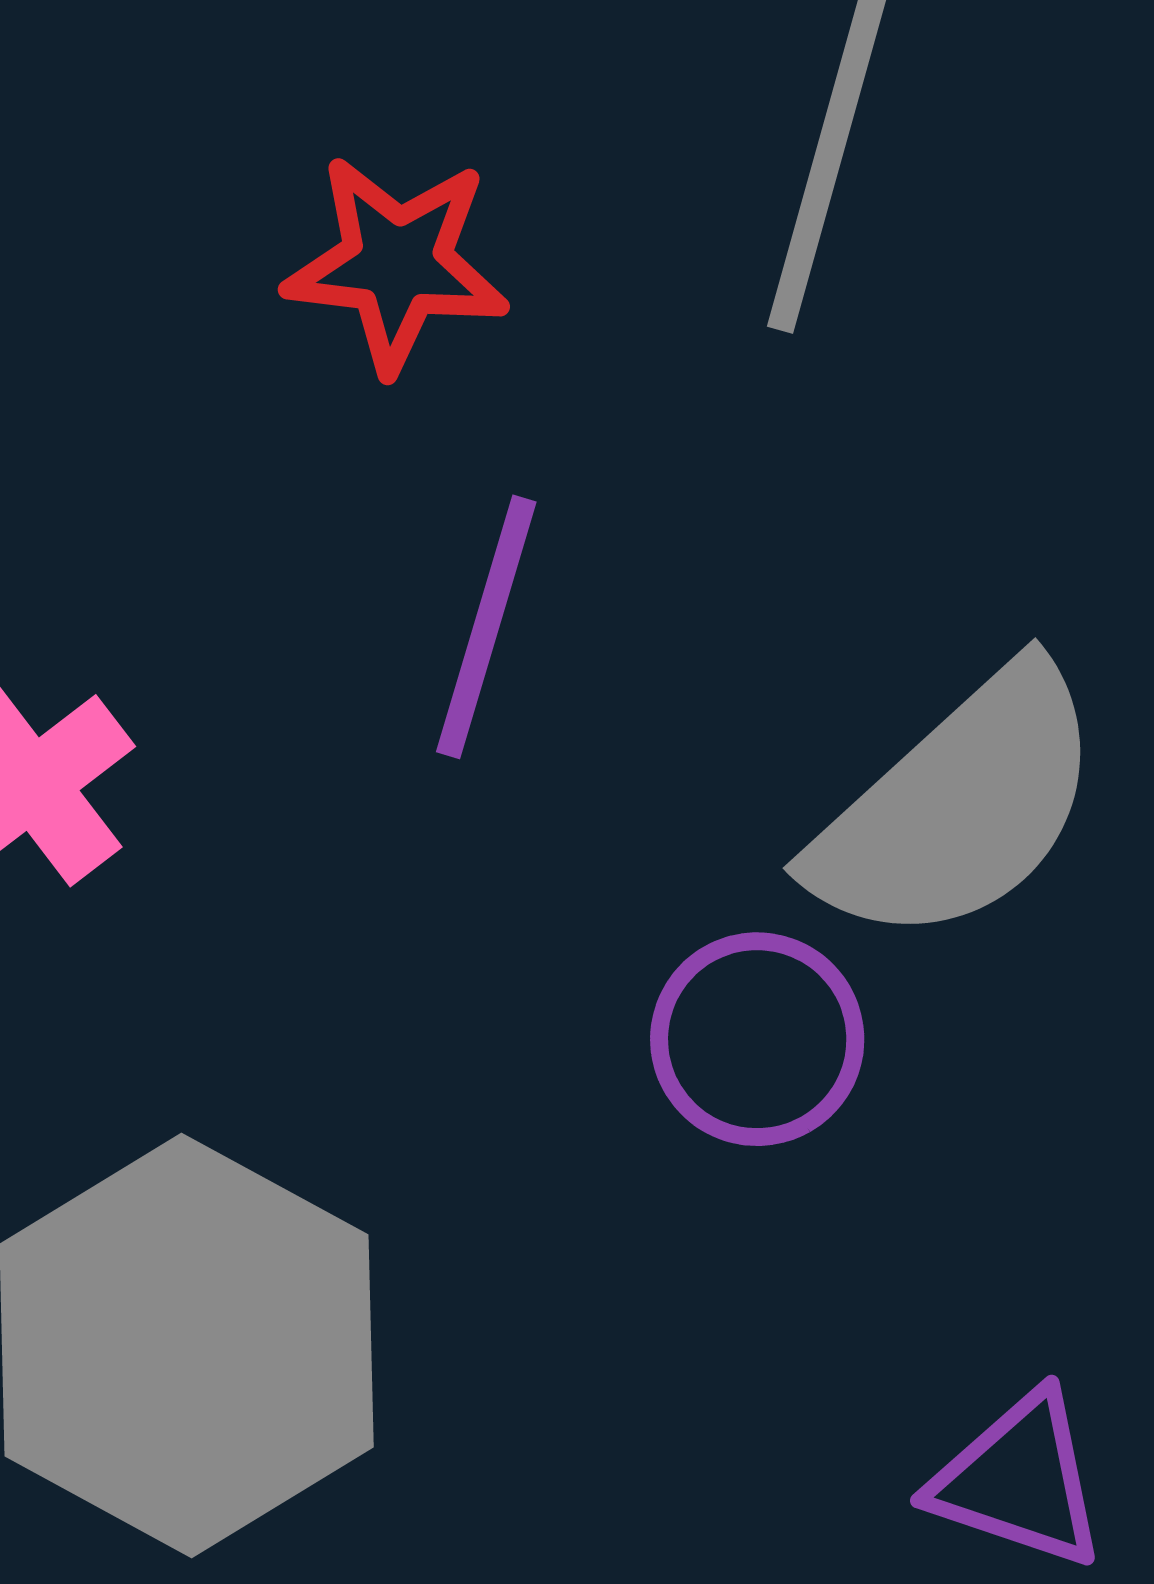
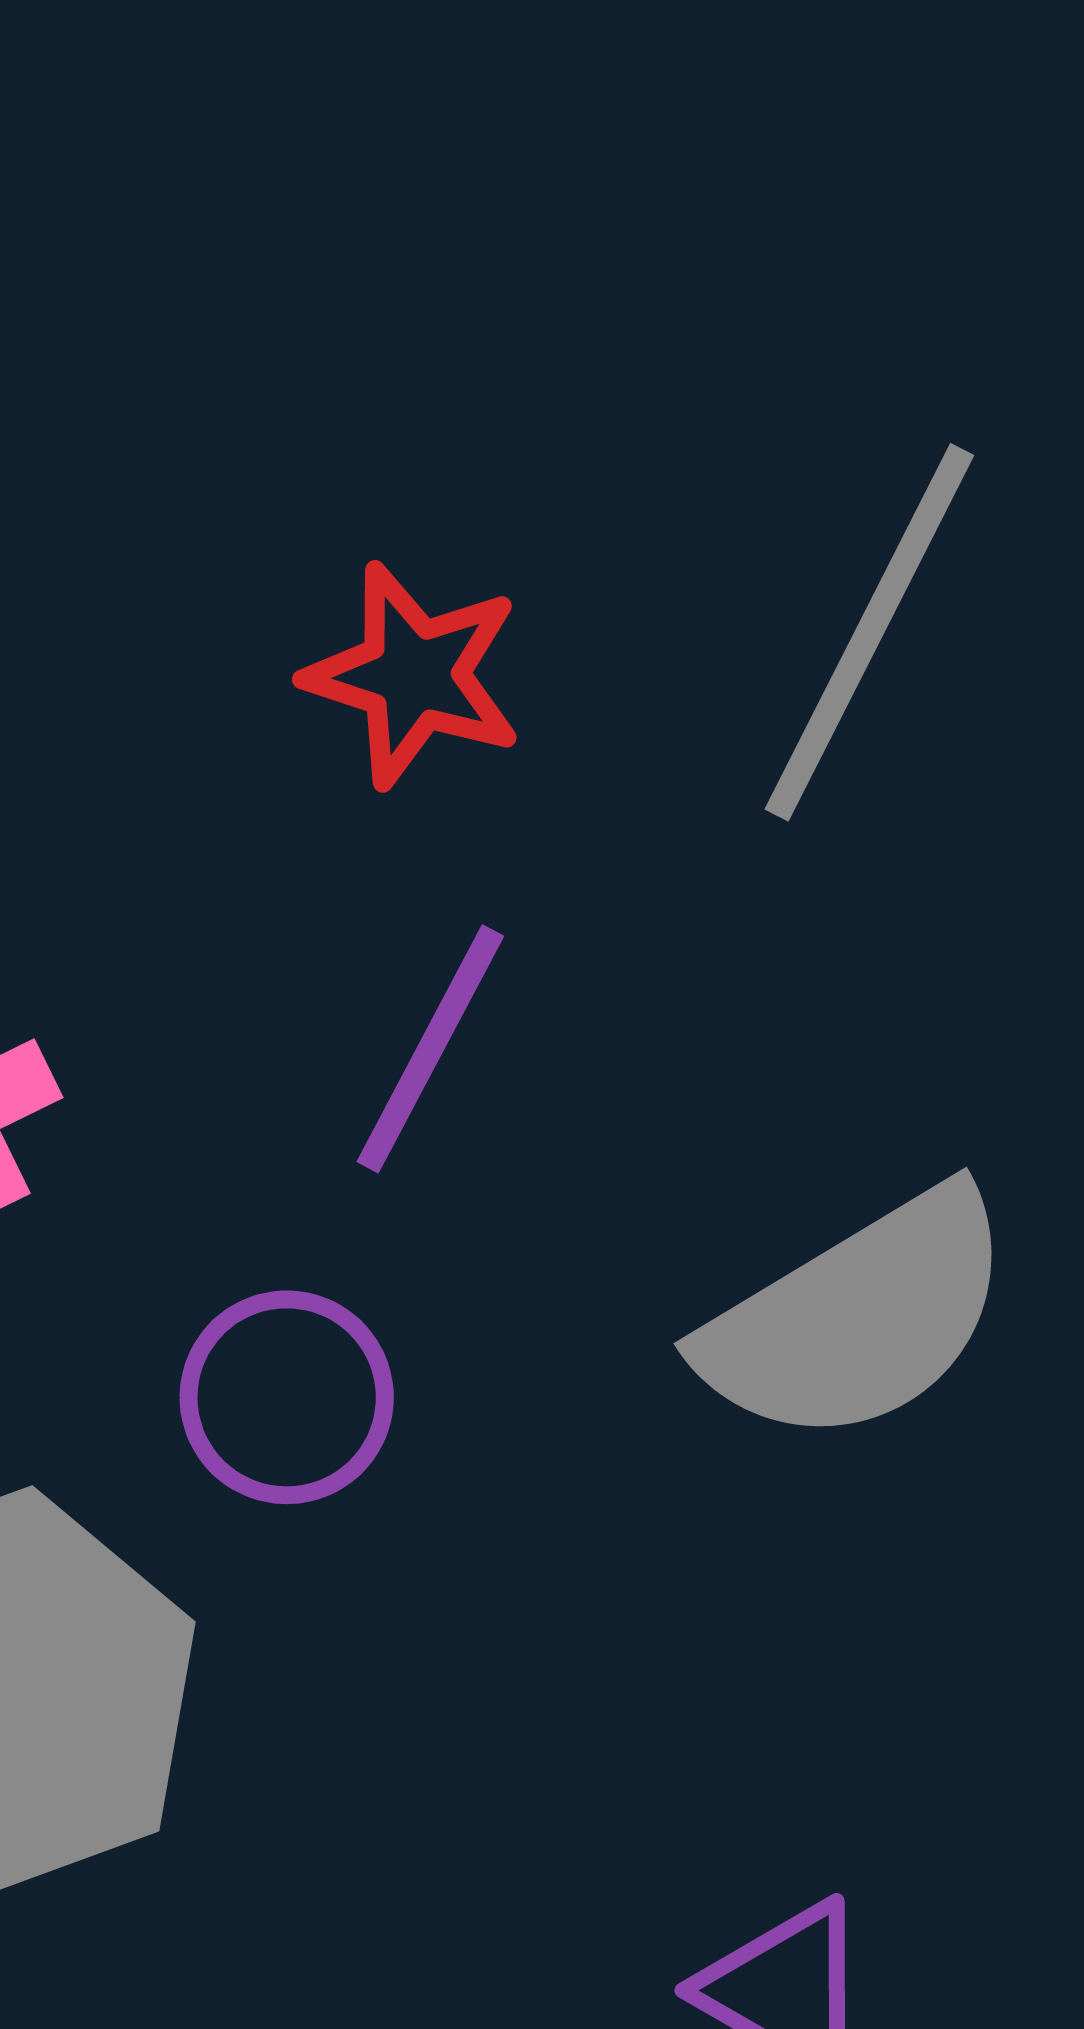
purple circle: (757, 1039) -> (287, 1397), moved

